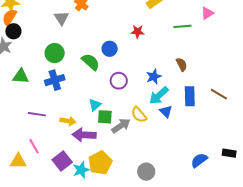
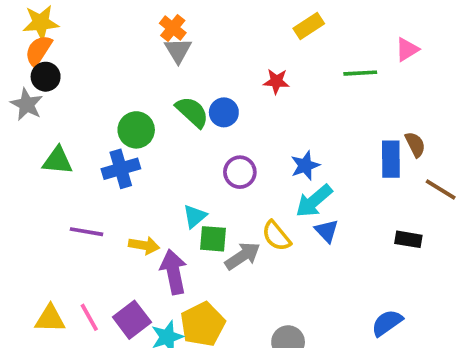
gray triangle: (61, 18) -> (178, 50), moved
green circle: (55, 53) -> (136, 130), moved
green semicircle: (91, 62) -> (192, 112), moved
brown semicircle: (182, 64) -> (415, 144), moved
brown line: (219, 94) -> (441, 189), moved
blue rectangle: (190, 96) -> (391, 159), moved
purple arrow: (84, 135) -> (174, 272), turned 75
pink line: (34, 146) -> (89, 317), moved
black rectangle: (229, 153) -> (408, 239), moved

